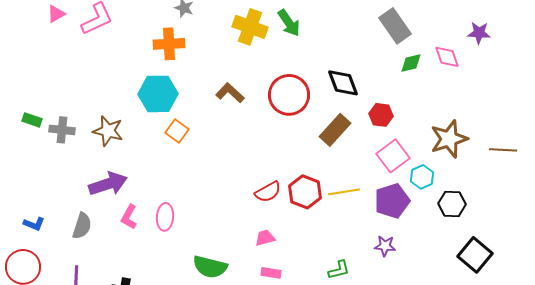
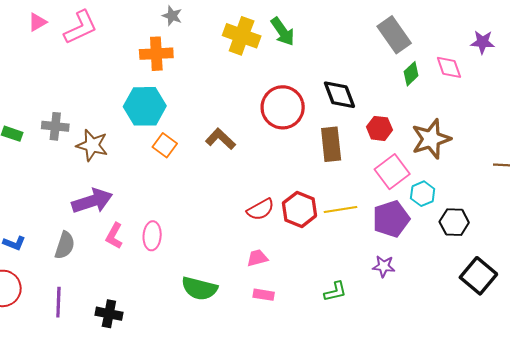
green diamond: (411, 63) -> (411, 74), turned -30
brown L-shape: (230, 93) -> (221, 139), moved
gray cross: (62, 130) -> (55, 126), moved
brown rectangle: (335, 130) -> (331, 144), turned -48
brown star: (449, 139) -> (431, 139), moved

